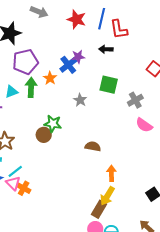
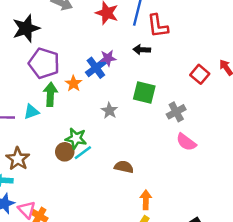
purple pentagon: (25, 62) -> (44, 63), turned 30
cyan triangle: (12, 92) -> (31, 112), moved
cyan line: (15, 171) -> (83, 153), moved

